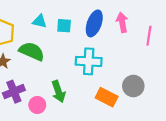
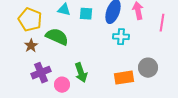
cyan cross: (89, 61) -> (121, 37), moved, size x0.7
orange rectangle: (107, 97) -> (124, 78), turned -36

